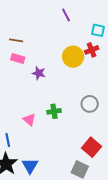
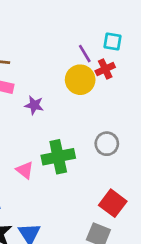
purple line: (66, 15) -> (85, 54), moved
green cross: (54, 111) -> (58, 157), size x1.6

